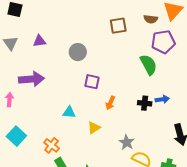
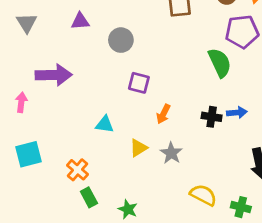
purple triangle: (39, 41) -> (80, 21), moved
cyan square: (16, 136) -> (29, 154), turned 30
gray star: (127, 142) -> (171, 153), moved

